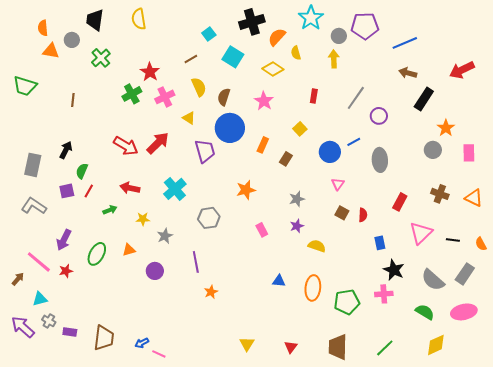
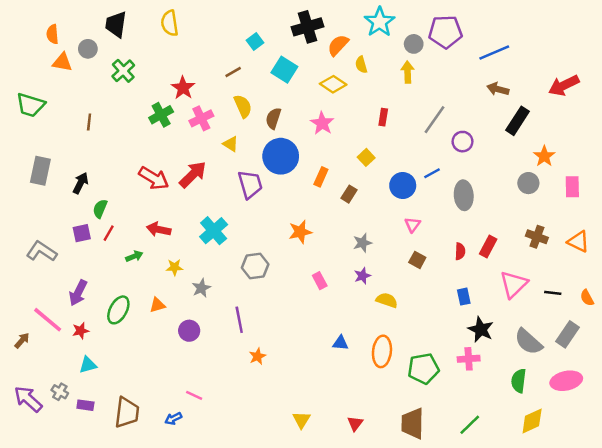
gray rectangle: (33, 165) -> (40, 171), moved
red semicircle: (363, 215) -> (460, 251), moved
cyan triangle: (40, 299) -> (88, 365), moved
green semicircle: (425, 312) -> (519, 381), turned -114
pink line: (159, 354) -> (194, 395), moved

